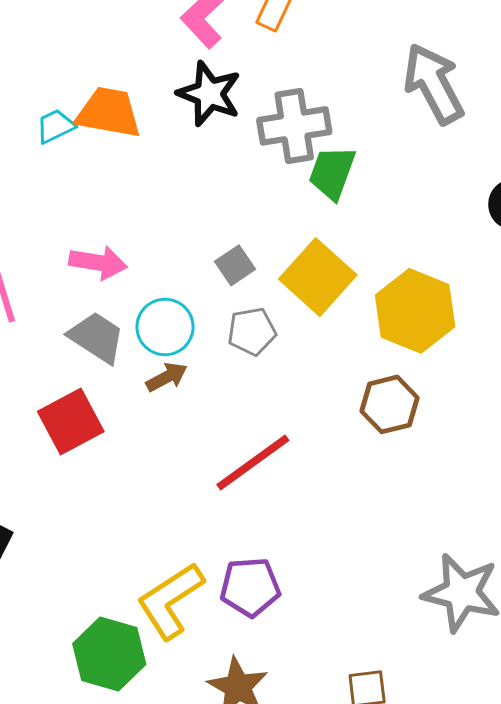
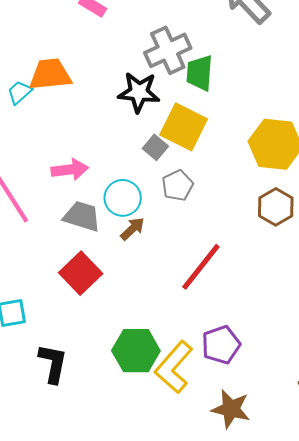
black star: (209, 94) -> (139, 92), moved
yellow square: (318, 277) -> (184, 127), moved
green hexagon: (109, 654) -> (136, 351), moved

